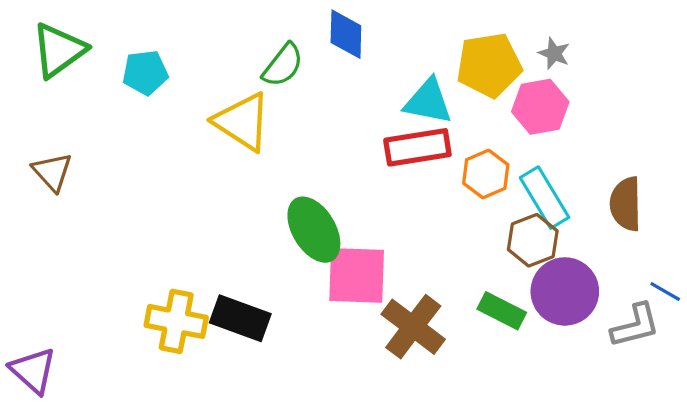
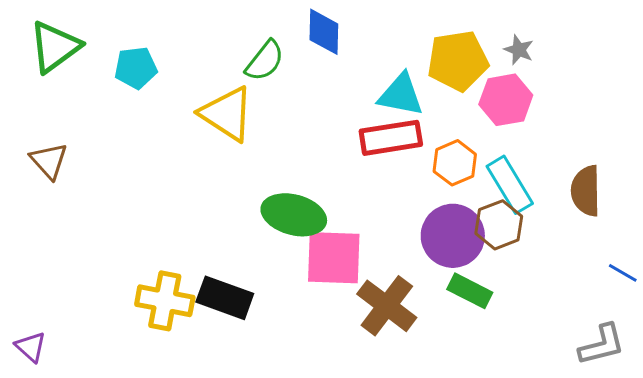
green ellipse: (314, 230) -> (294, 215), turned -44
purple circle: (565, 291) -> (453, 236), moved
gray L-shape: (635, 326) -> (602, 345), moved
purple triangle: (33, 370) -> (31, 347), size x0.7

